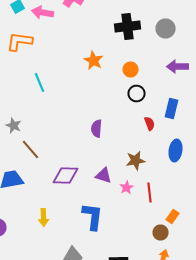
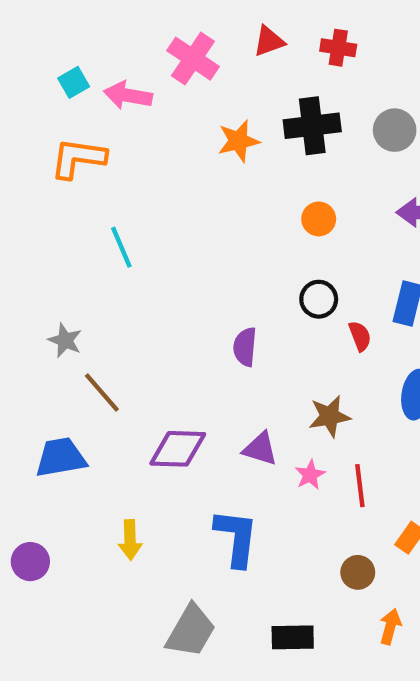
orange star: (94, 60) -> (238, 141), moved, turned 30
black circle: (136, 94) -> (319, 299), moved
brown circle: (160, 232) -> (358, 572), moved

